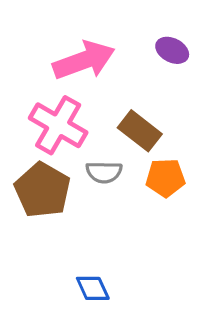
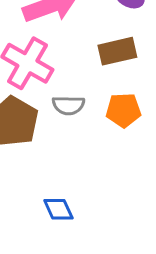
brown rectangle: (140, 131) -> (117, 51), moved, turned -51

